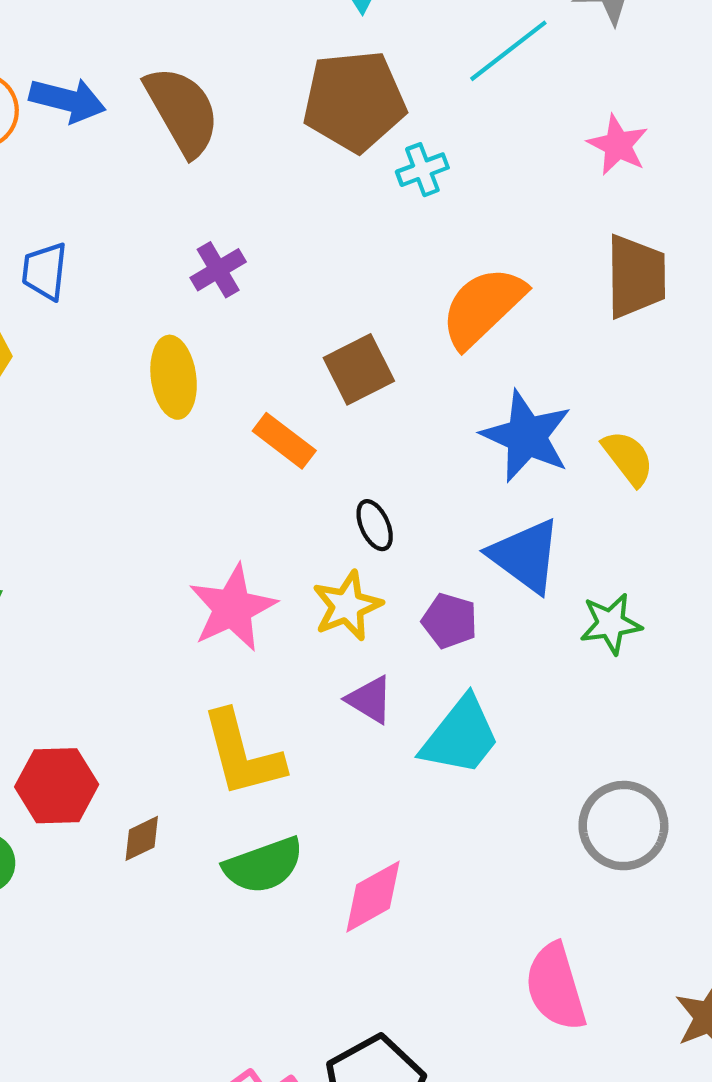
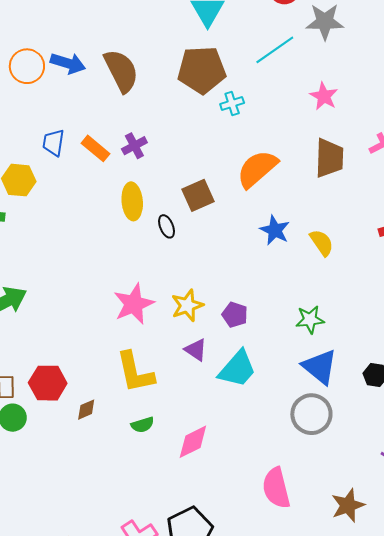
yellow ellipse: (174, 377) -> (132, 201), moved
blue star: (527, 436) -> (275, 230), size x0.7
orange rectangle: (284, 441) -> (95, 148), moved
black ellipse: (375, 525) -> (167, 226), moved
blue triangle: (525, 556) -> (320, 367), moved
green semicircle: (263, 865) -> (143, 425), size x0.6

